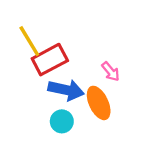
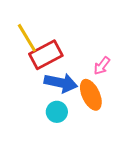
pink arrow: (111, 72) -> (102, 66), turned 78

